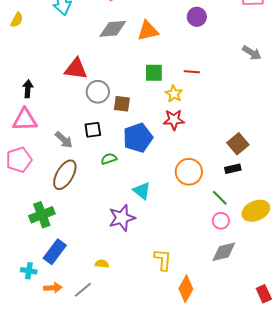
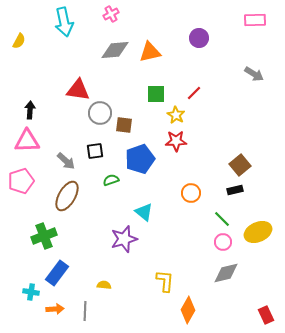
red line: (192, 72) -> (194, 93), turned -49
orange circle: (189, 172) -> (191, 193), size x0.7
gray line: (83, 290) -> (85, 311), turned -48

